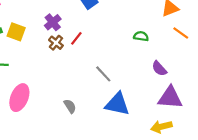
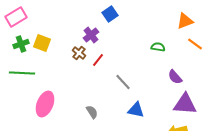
purple cross: (53, 22) -> (91, 35), moved
red line: (76, 38) -> (98, 60), moved
blue triangle: (117, 104) -> (136, 110), size x0.7

